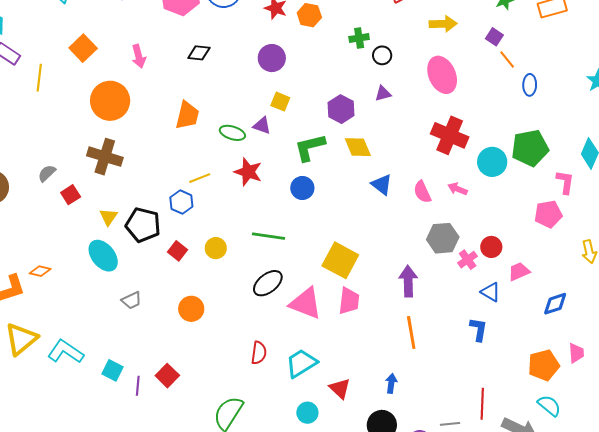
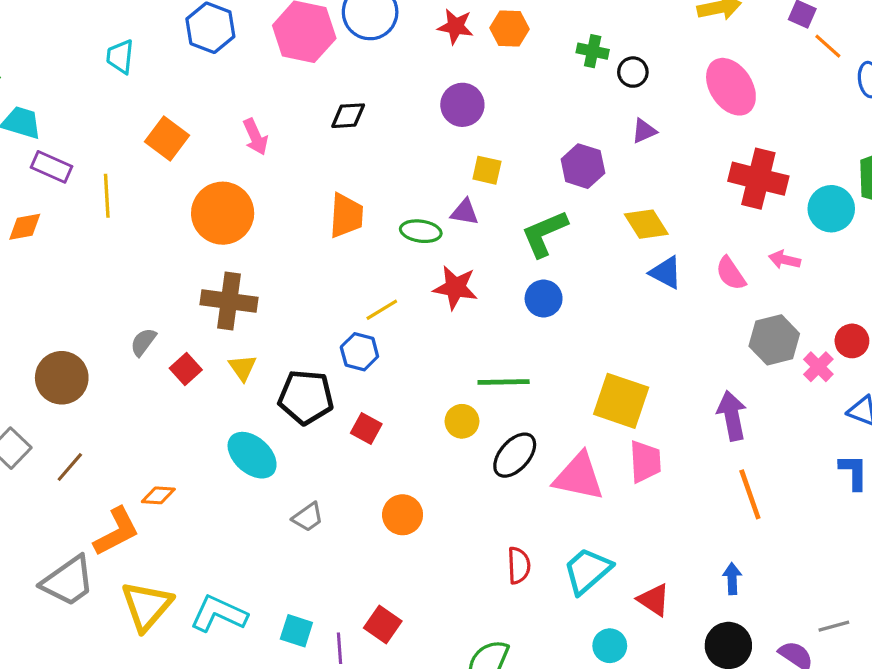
green cross: (359, 38) -> (593, 51), turned 30
yellow diamond: (358, 147) -> (646, 224), moved
yellow triangle: (108, 217) -> (243, 368), moved
yellow circle: (216, 248) -> (462, 421), moved

